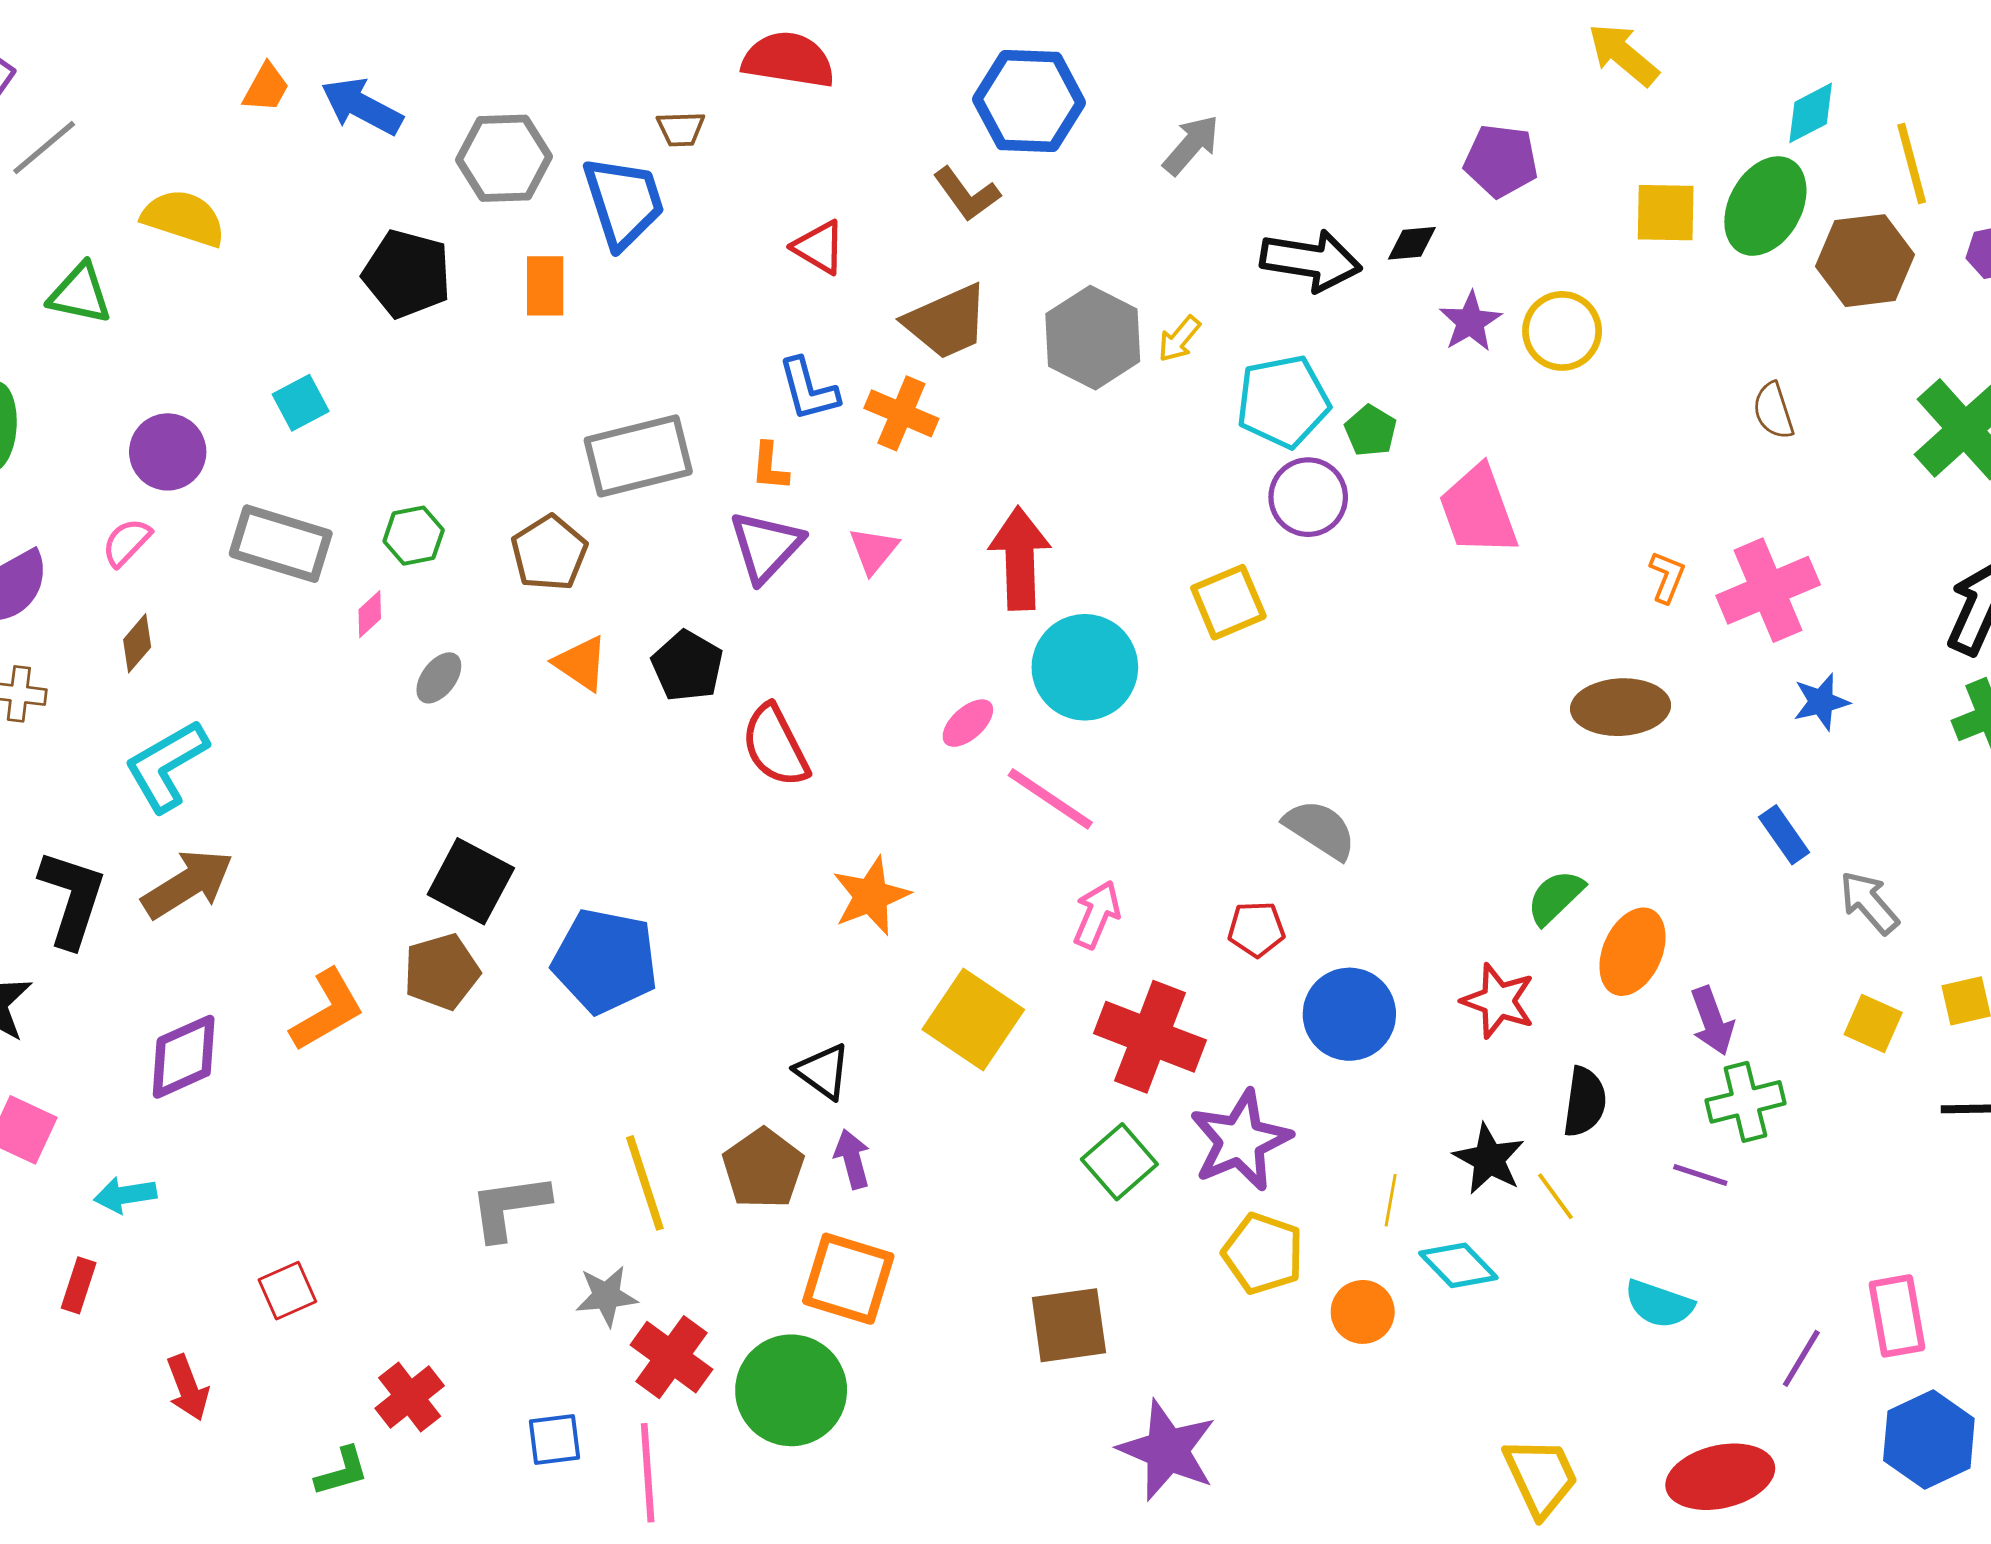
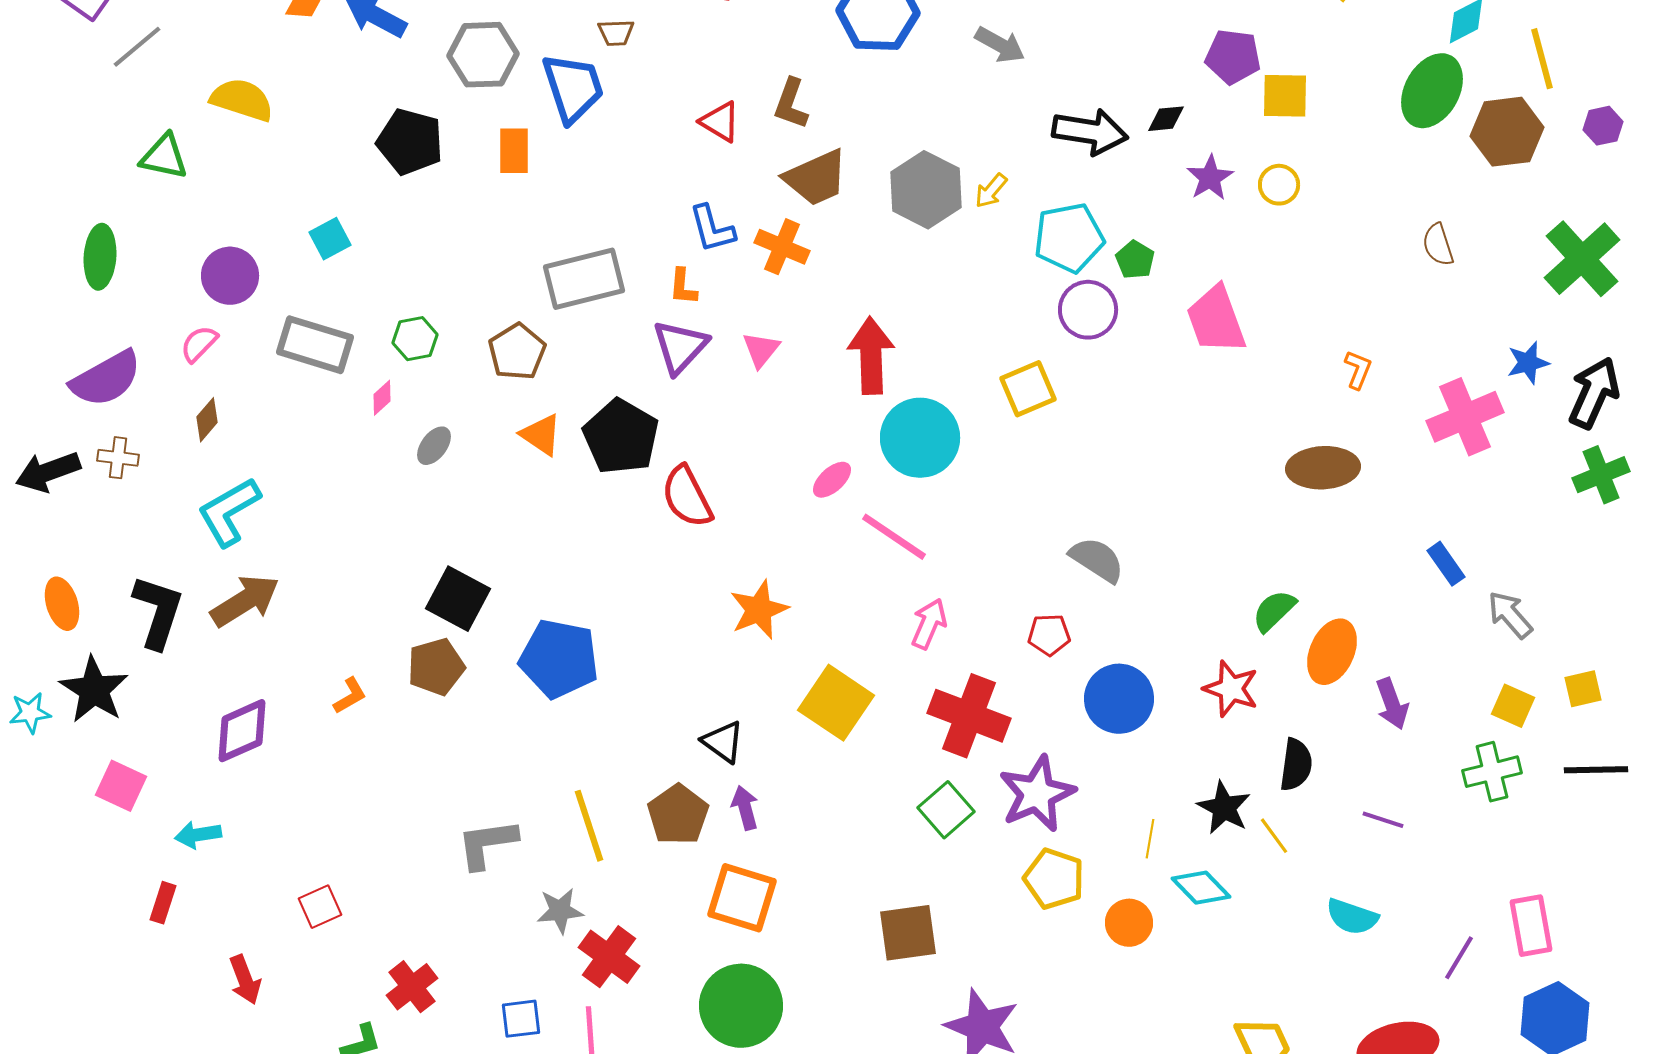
gray arrow: (1191, 145) -> (1000, 45), turned 78
brown L-shape: (967, 194) -> (791, 104), moved, turned 56
yellow square: (1666, 213) -> (1285, 96), moved
yellow circle: (1562, 331) -> (1279, 185), size x0.7
pink cross: (1768, 590) -> (1465, 417), moved
black pentagon: (687, 666) -> (621, 437), size x1.4
blue star: (1821, 702) -> (1528, 363), moved
orange L-shape: (327, 1010) -> (350, 696), size x0.6
green cross: (1745, 1102) -> (1492, 772), moved
green circle: (791, 1390) -> (741, 1006), moved

